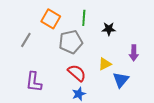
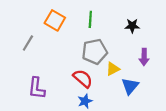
black star: (109, 29) -> (132, 26), moved
gray pentagon: (71, 42) -> (95, 52), moved

